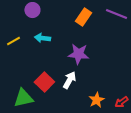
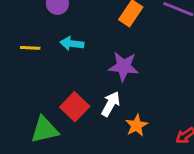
yellow line: (13, 41) -> (30, 48), turned 32
orange star: (96, 100) -> (136, 125), moved

